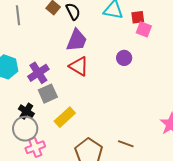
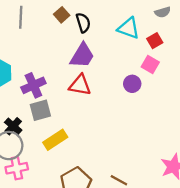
red square: (138, 17) -> (155, 41), turned -32
pink square: (144, 29) -> (150, 64), moved
red triangle: (79, 66) -> (80, 85), turned -30

